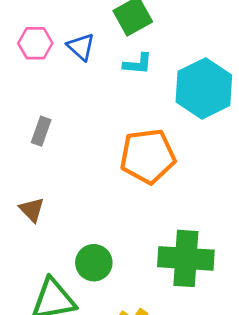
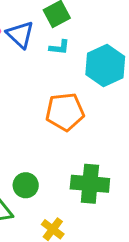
blue triangle: (81, 47) -> (20, 34), size x1.4

